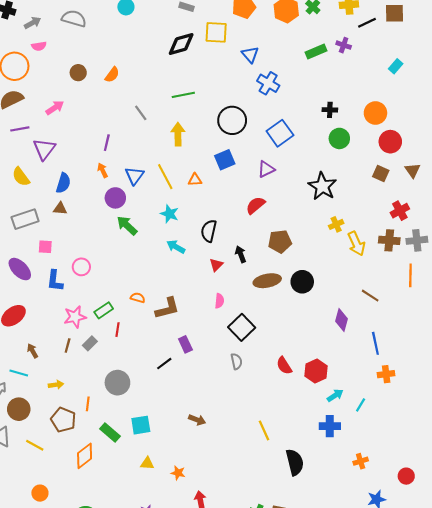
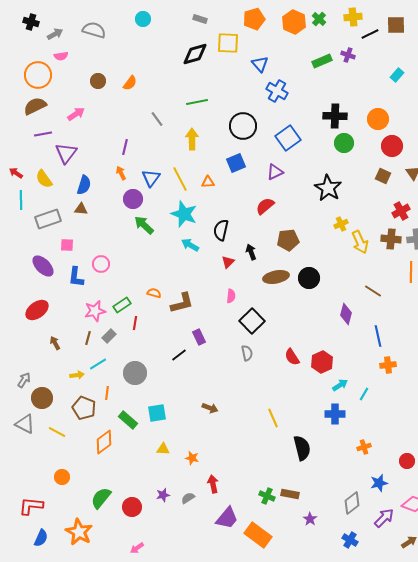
black cross: (330, 110) -> (335, 116), size x1.6
cyan star: (169, 214) -> (184, 214), size x1.5
cyan line: (19, 373) -> (98, 364), moved, turned -48

